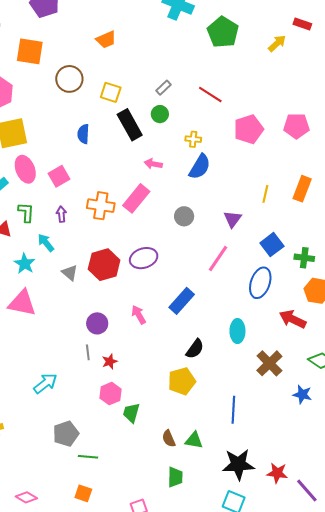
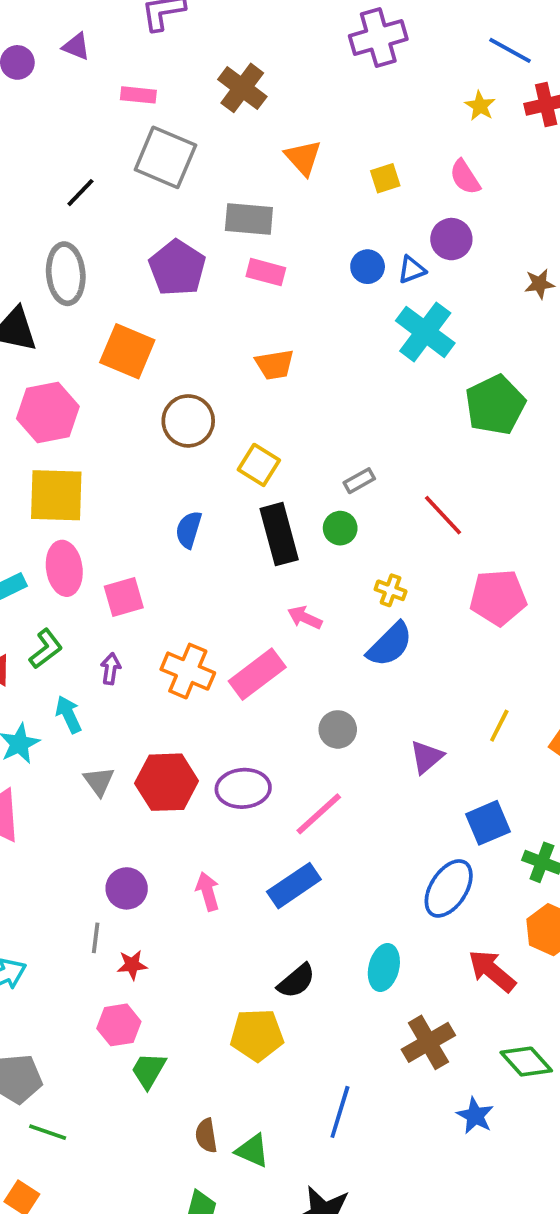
green L-shape: (26, 212) -> (46, 649), turned 35
pink line: (218, 258) -> (319, 814), moved

